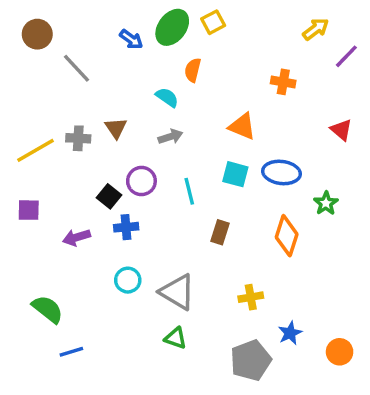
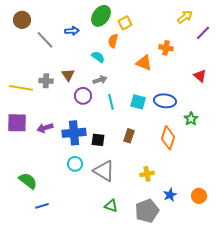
yellow square: (213, 22) -> (125, 23), moved
blue arrow: (131, 39) -> (72, 31), moved, turned -40
orange triangle: (242, 126) -> (144, 63), moved
yellow line: (36, 150) -> (21, 88), turned 40
purple circle: (141, 181) -> (83, 96), moved
cyan line: (189, 191) -> (111, 102), moved
black square: (109, 196) -> (98, 140), moved, turned -32
purple square: (29, 210) -> (17, 123), size x1.5
blue cross: (126, 227) -> (74, 133), size x1.6
purple arrow: (77, 237) -> (45, 128), moved
green triangle: (176, 338) -> (111, 206), moved
orange circle: (340, 352) -> (199, 196), moved

